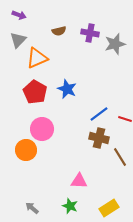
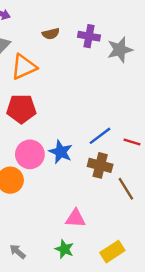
blue star: (67, 89) -> (61, 152), moved
red pentagon: (35, 92) -> (21, 109), turned -30

